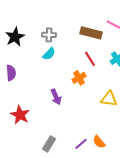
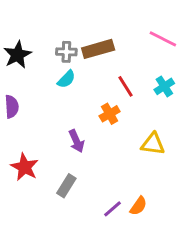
brown rectangle: (91, 33) -> (98, 49), moved, turned -30
orange semicircle: (99, 142) -> (138, 206), turned -104
gray rectangle: (49, 144) -> (66, 186), moved

